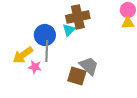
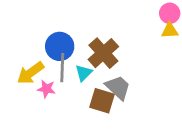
brown cross: (78, 17) -> (103, 53), moved, turned -30
cyan triangle: (69, 30) -> (84, 73), moved

